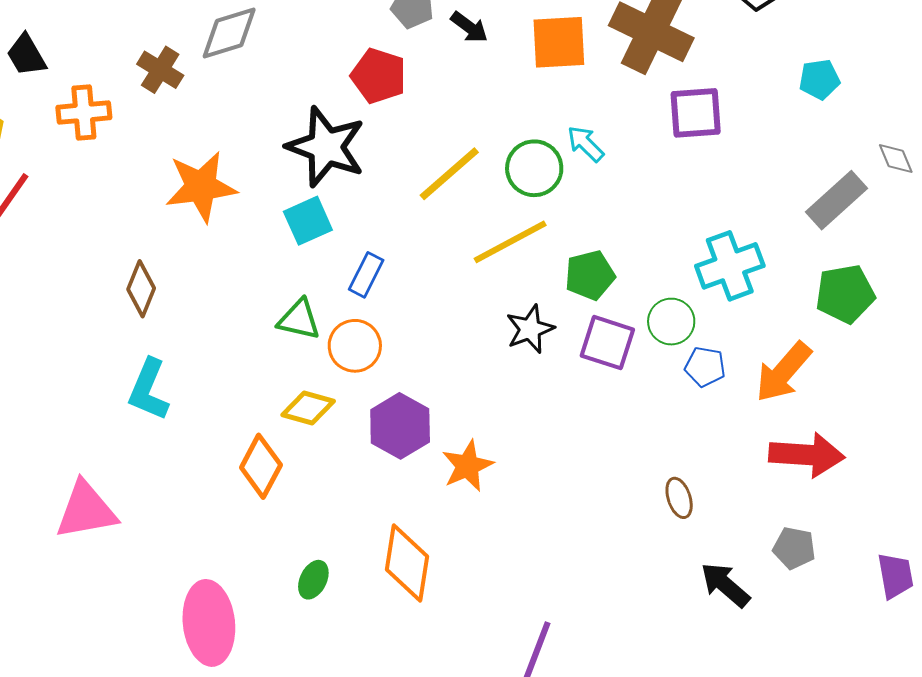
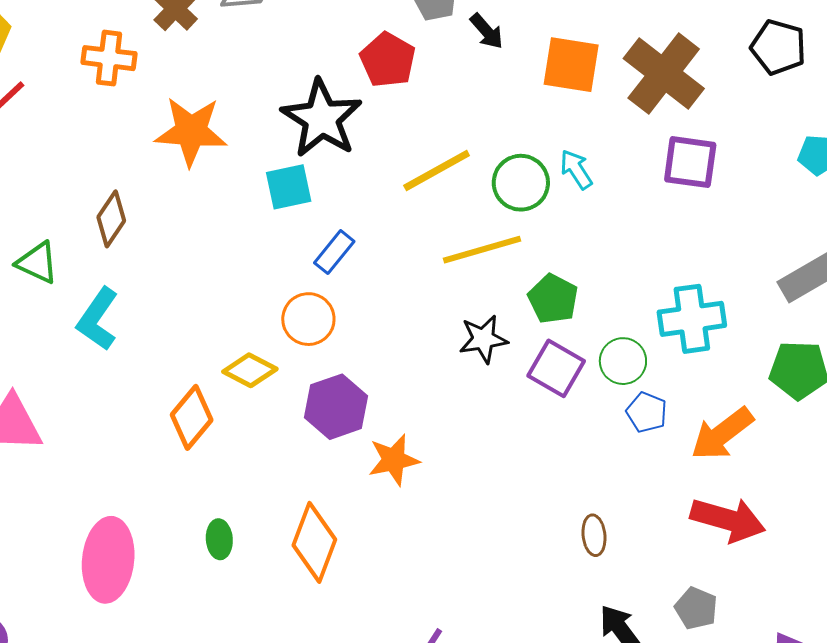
orange cross: (84, 113) -> (109, 58), moved
green pentagon: (590, 275) -> (553, 299), turned 30
green triangle: (299, 319) -> (37, 263), moved
green ellipse: (313, 580) -> (219, 539), turned -42

